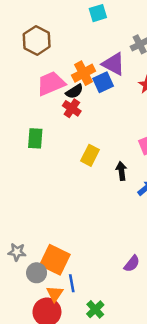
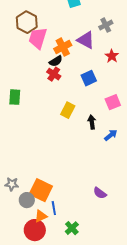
blue square: (103, 82) -> (89, 78), moved
pink trapezoid: (51, 84) -> (38, 38), moved, turned -50
green rectangle: (35, 138) -> (15, 97), moved
purple semicircle: (132, 264) -> (100, 193), turned 88
orange triangle: (55, 294) -> (41, 216), turned 32

